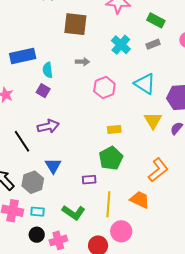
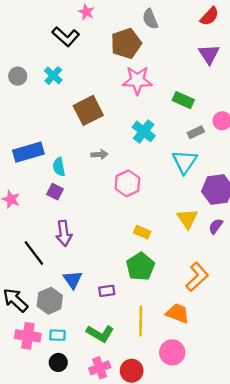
brown square: (75, 24) -> (88, 110), turned -30
gray rectangle: (153, 44) -> (196, 132), moved
cyan triangle: (145, 84) -> (185, 162), moved, turned 35
purple arrow: (48, 126) -> (64, 233), turned 100
yellow rectangle: (114, 129) -> (142, 232), turned 32
purple rectangle: (89, 180) -> (107, 291), moved
pink circle: (121, 231) -> (172, 352), moved
pink cross: (58, 240) -> (100, 368), moved

